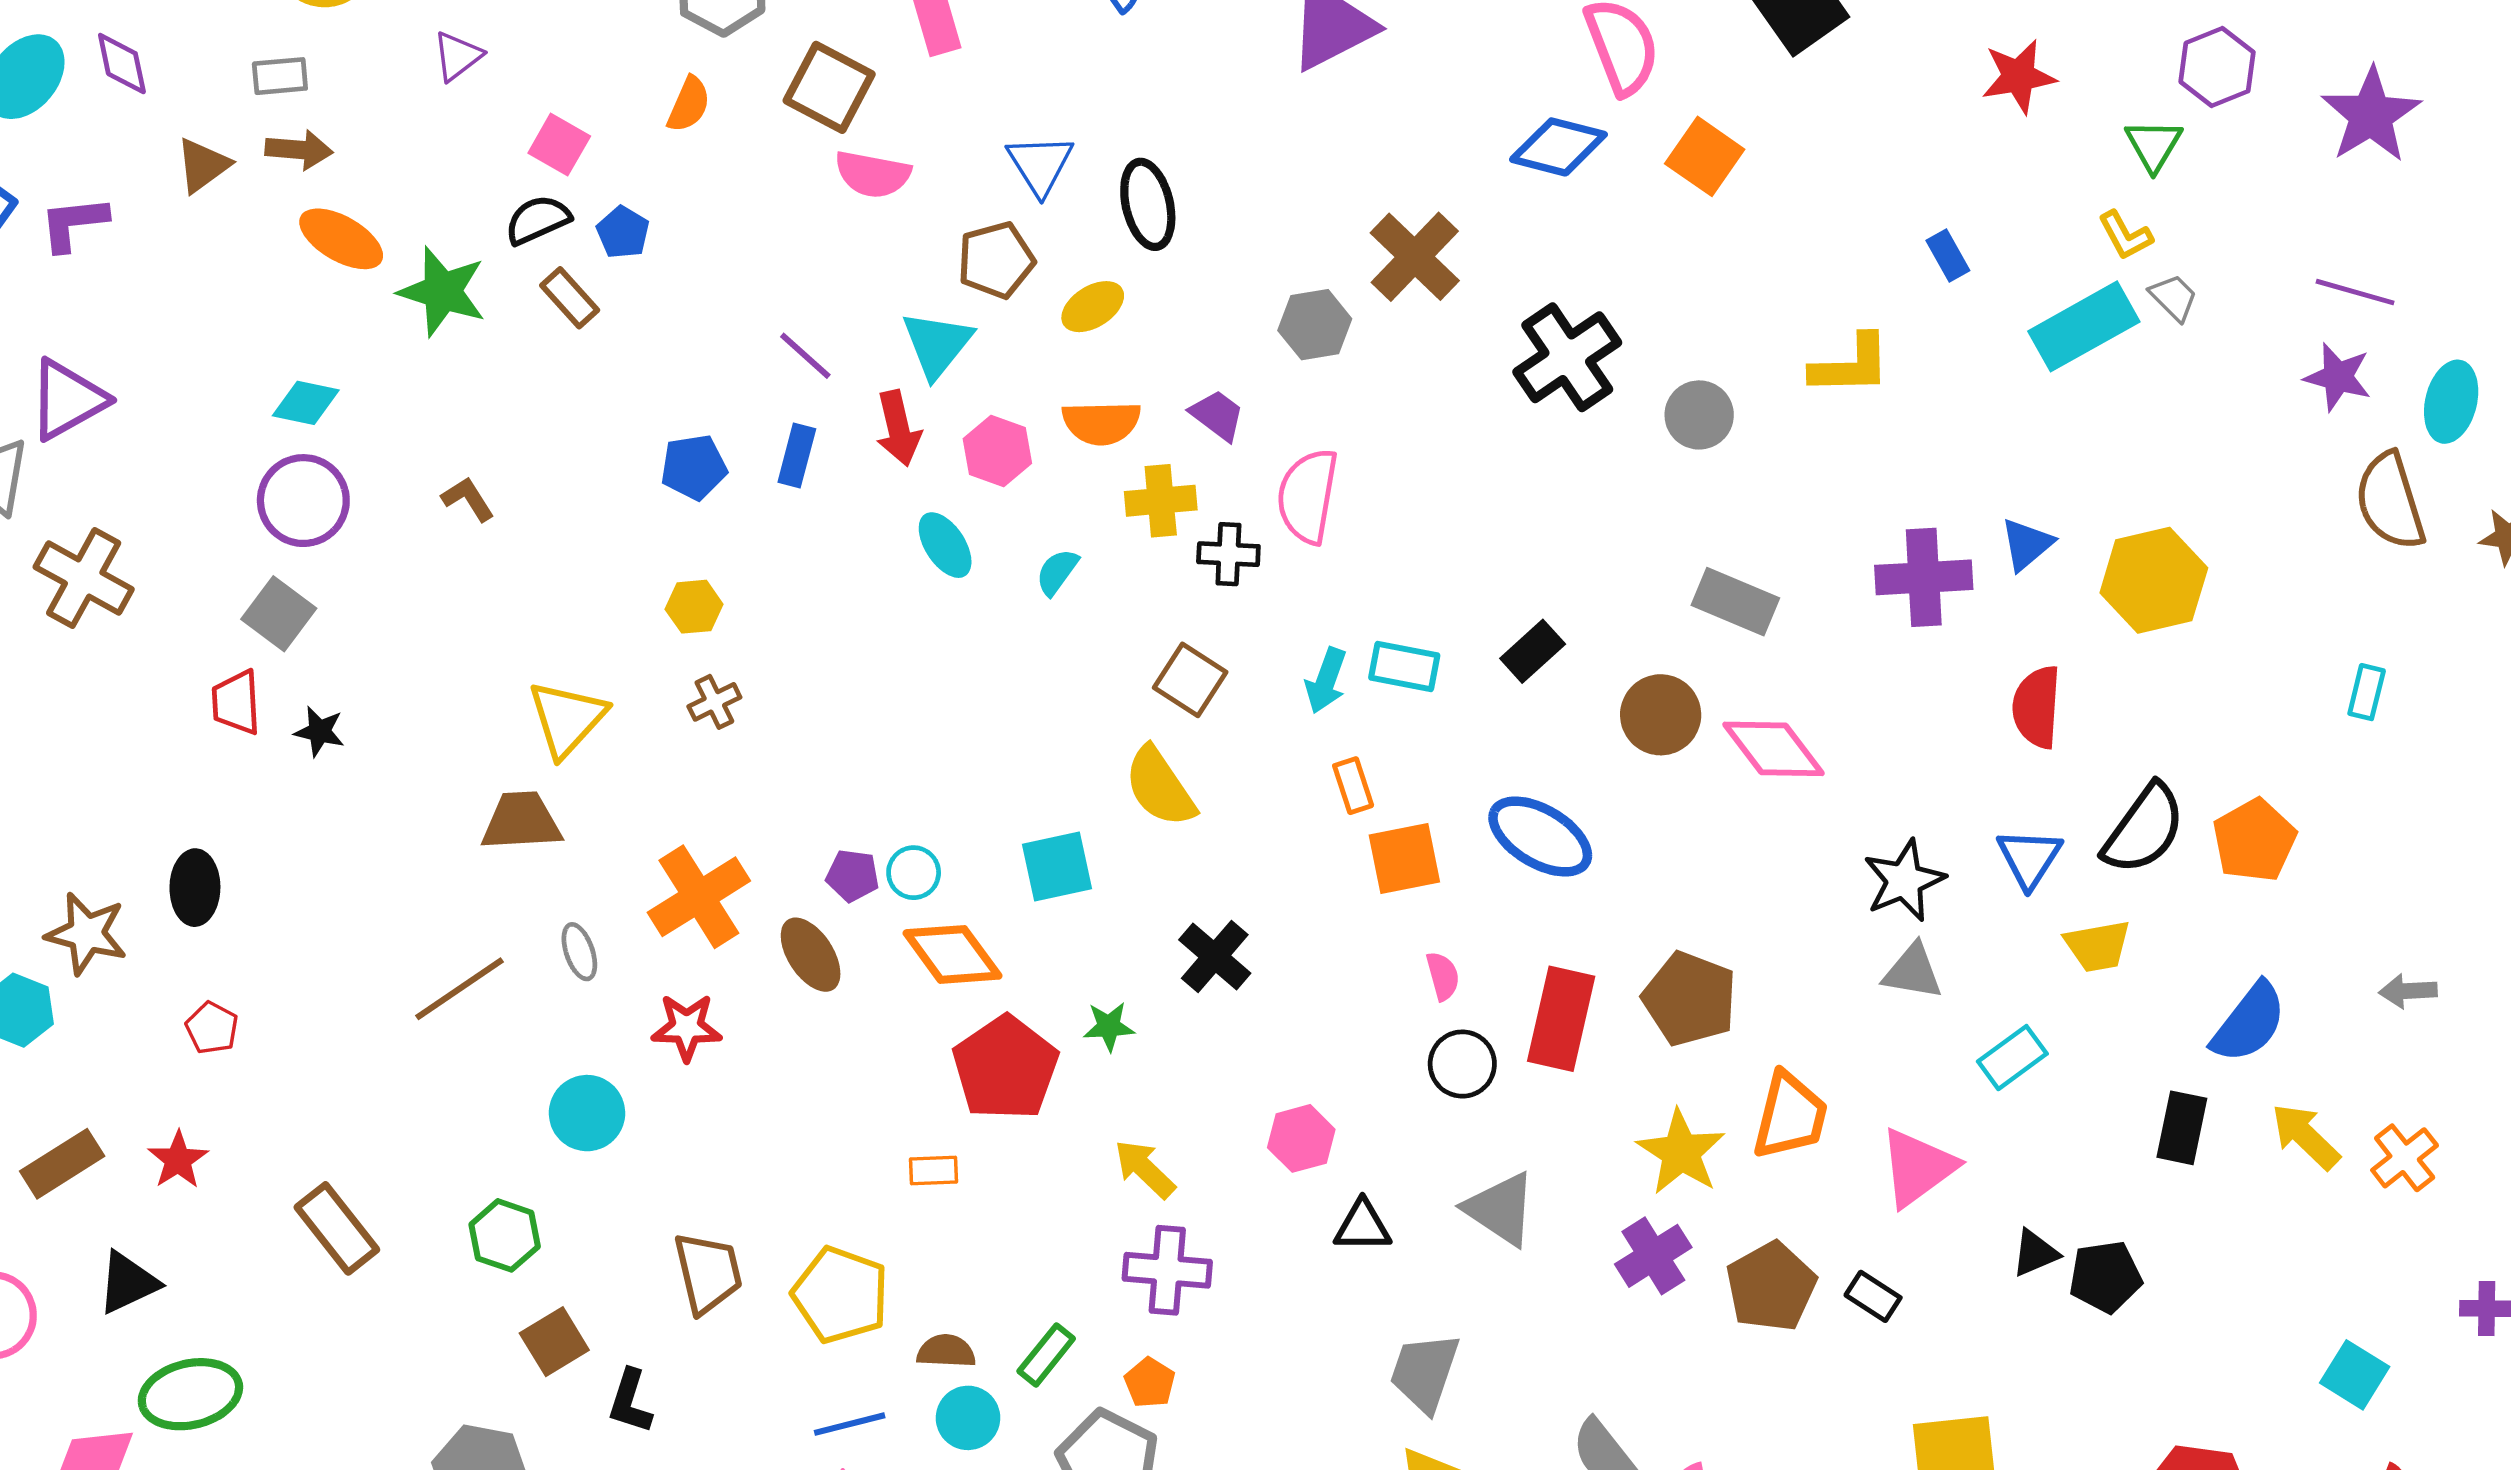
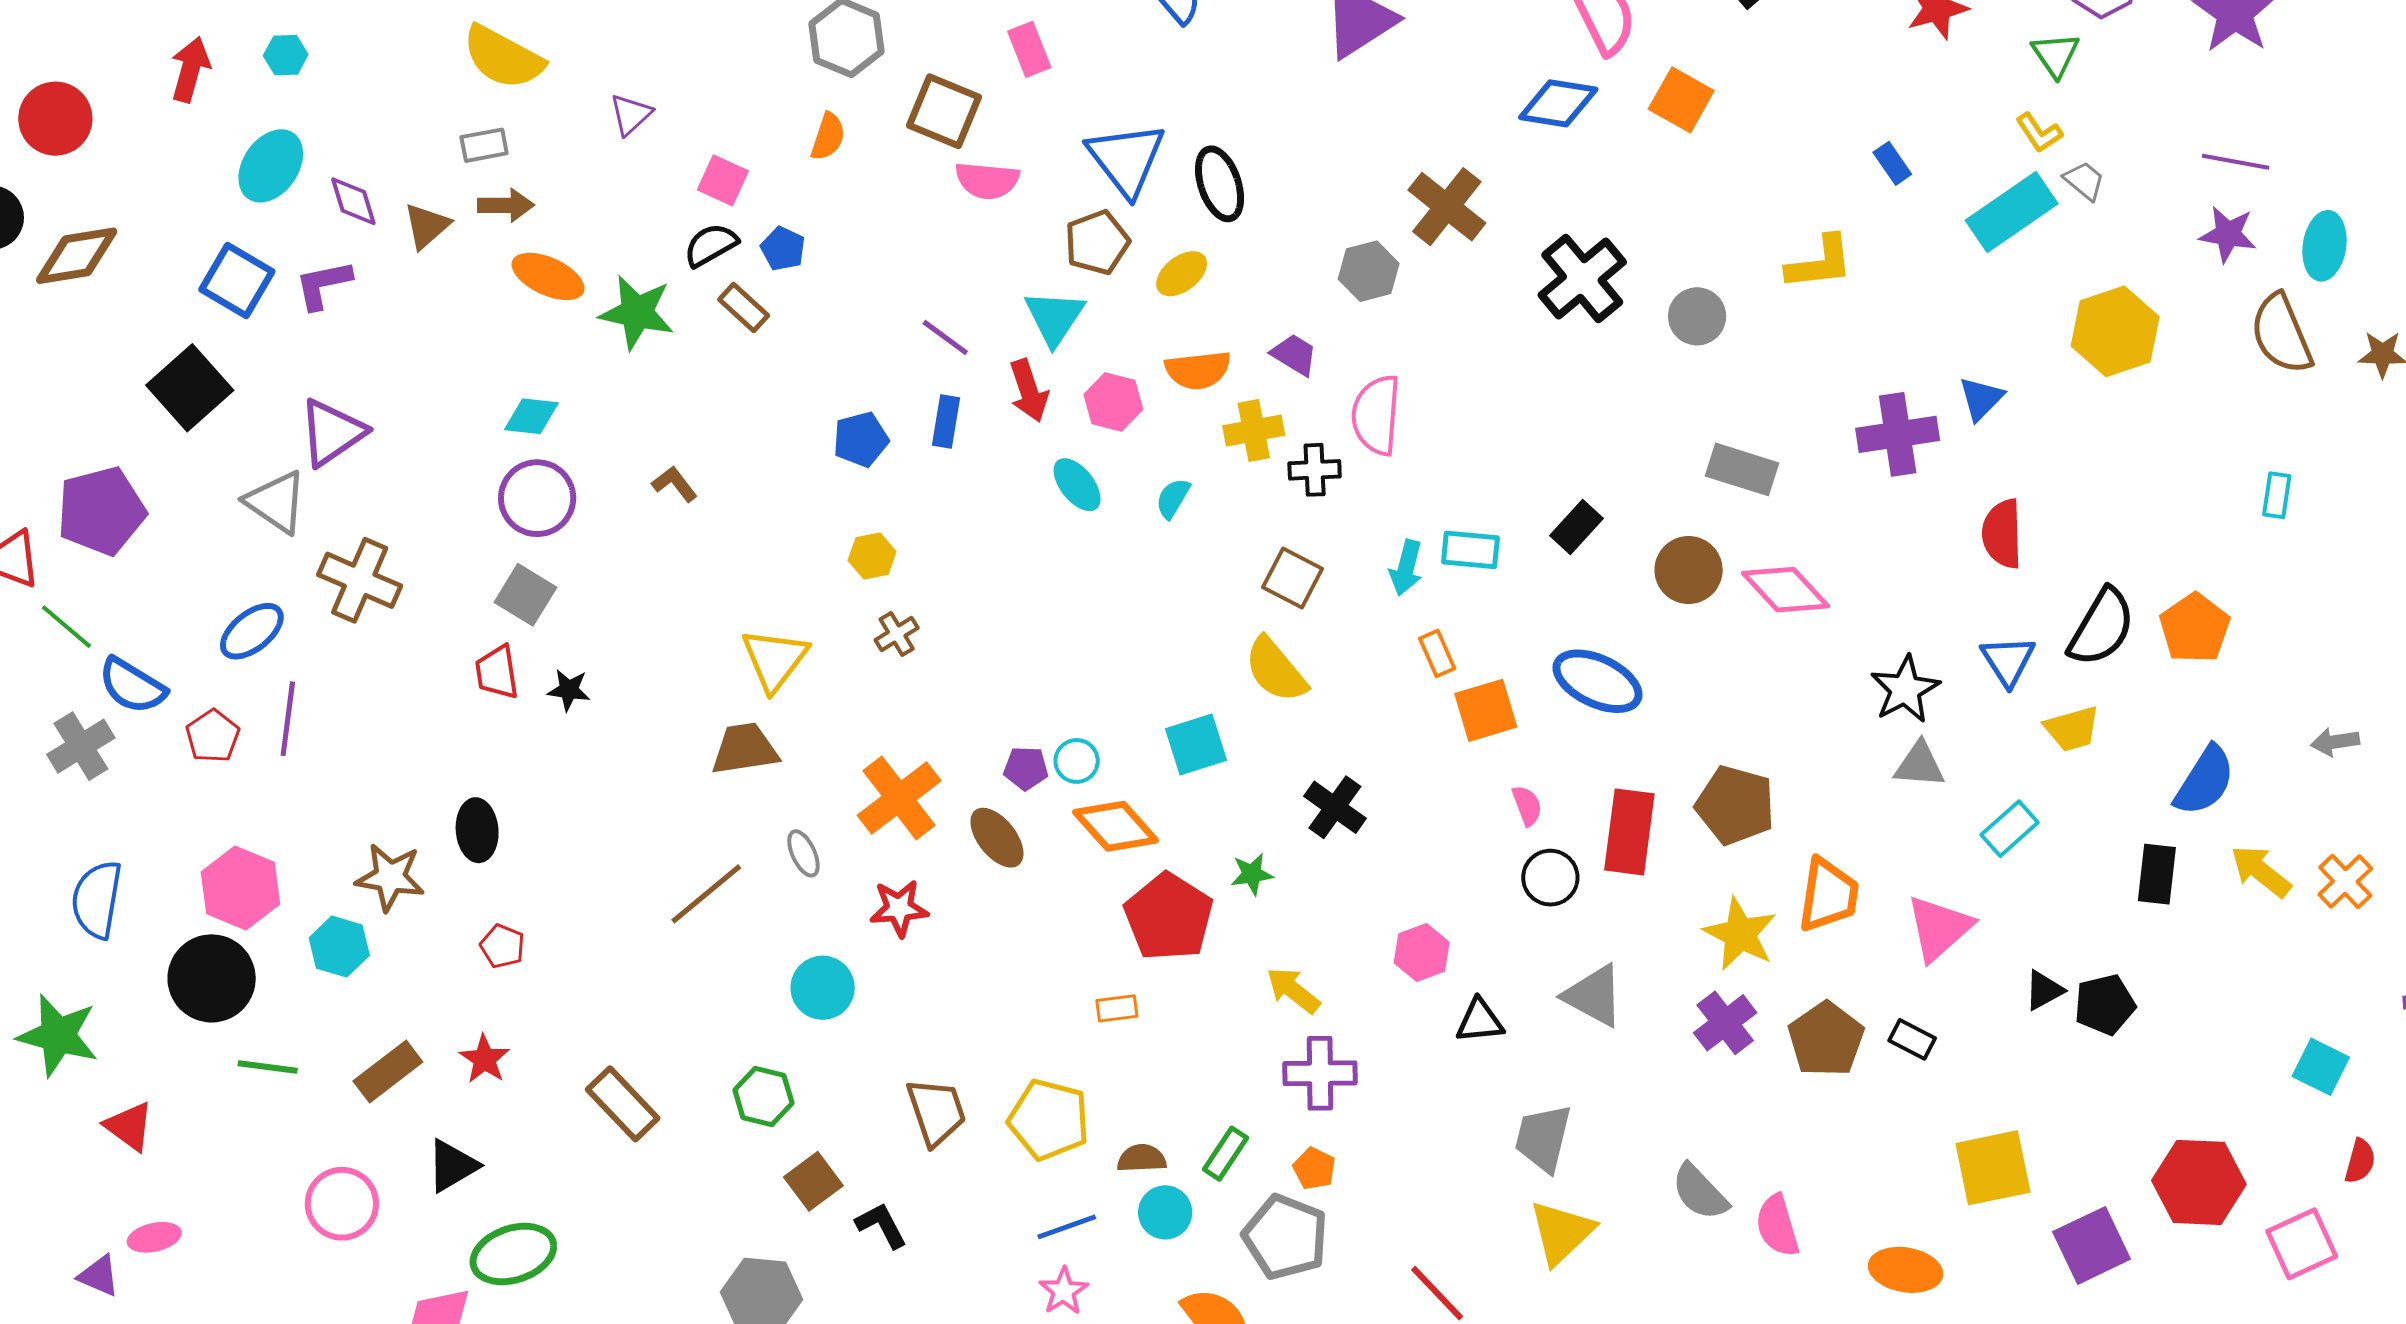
purple diamond: (122, 64) -> (353, 201), moved
blue triangle: (1040, 164) -> (1126, 159), size x1.4
yellow hexagon: (2154, 580) -> (2115, 331), moved
black L-shape: (630, 1401) -> (881, 1225), turned 140

